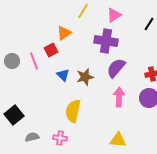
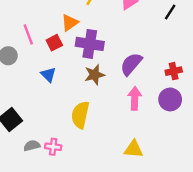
purple cross: (106, 41) -> (90, 44), moved
pink line: (34, 61) -> (28, 34), moved
blue triangle: (63, 75) -> (48, 75), moved
pink cross: (60, 138) -> (53, 147), moved

